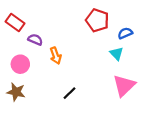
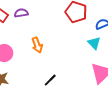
purple semicircle: (35, 40) -> (21, 13), moved, turned -32

